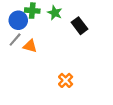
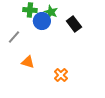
blue circle: (18, 20) -> (42, 21), moved
orange triangle: (30, 46) -> (28, 62), moved

